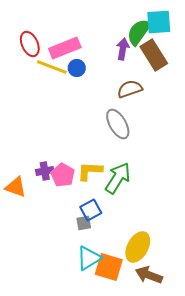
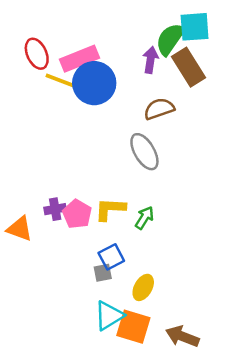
blue circle: (77, 68) -> (94, 83), size x2.0
green arrow: (118, 178) -> (144, 218), size x0.6
yellow ellipse: (138, 247) -> (143, 287), moved, size x0.7

